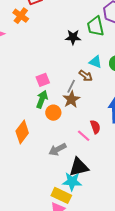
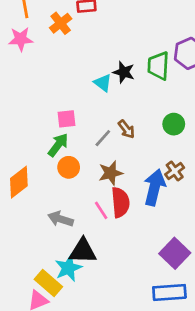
cyan triangle: (95, 62) -> (103, 83), moved
brown star: (71, 99) -> (111, 173), moved
red semicircle: (95, 127) -> (120, 202), size x1.5
gray arrow: (58, 149) -> (61, 219), turned 30
cyan star: (72, 181) -> (68, 268), turned 30

